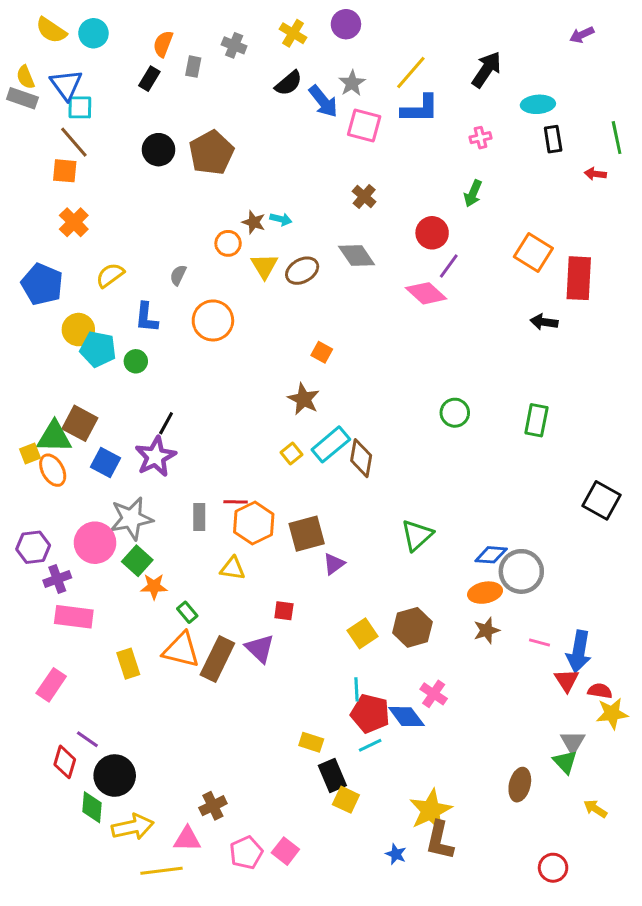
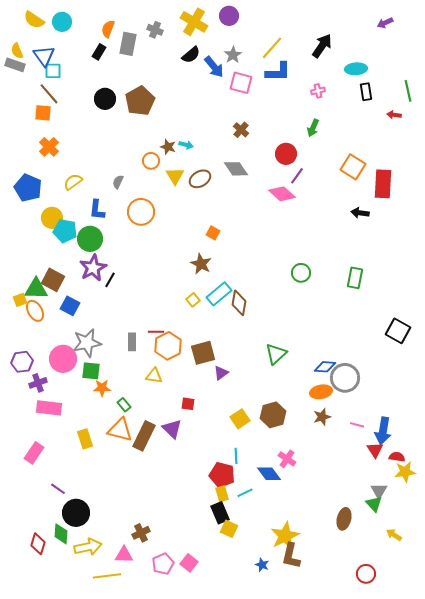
yellow cross: (293, 33) -> (194, 22), size x1.5
gray rectangle: (193, 67) -> (128, 44), size x1.6
green circle: (136, 361) -> (90, 239), size x1.6
purple star: (155, 457) -> (93, 268), moved
green square: (137, 561) -> (91, 371), turned -36
red pentagon: (370, 714) -> (222, 475), moved
yellow rectangle: (311, 742) -> (222, 494), moved, turned 56
red diamond: (65, 762) -> (38, 544), moved

